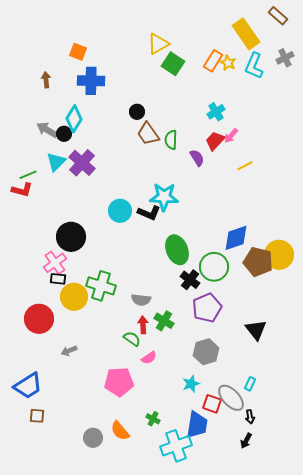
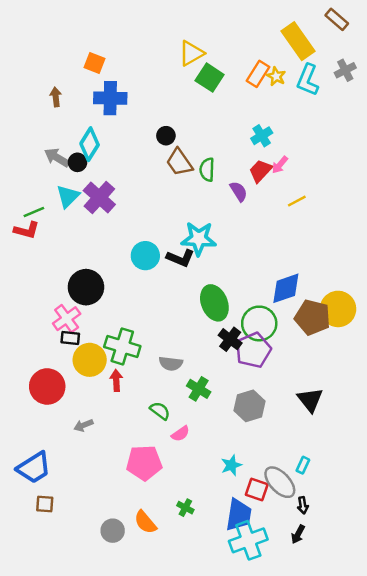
purple pentagon: (207, 308) -> (253, 350), moved
red arrow: (143, 325) -> (116, 380), moved
gray hexagon: (206, 352) -> (250, 406), moved
cyan cross: (176, 446) -> (248, 540), moved

